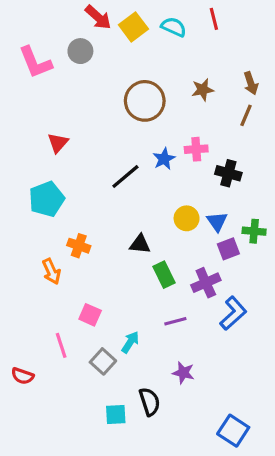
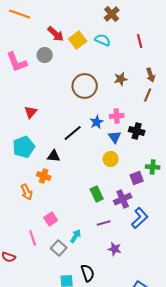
red line: (214, 19) -> (140, 41), moved
blue triangle: (217, 222) -> (115, 137), moved
black triangle: (140, 244) -> (54, 156), moved
pink square: (90, 315) -> (51, 219), turned 32
purple star: (183, 373) -> (115, 249), moved

